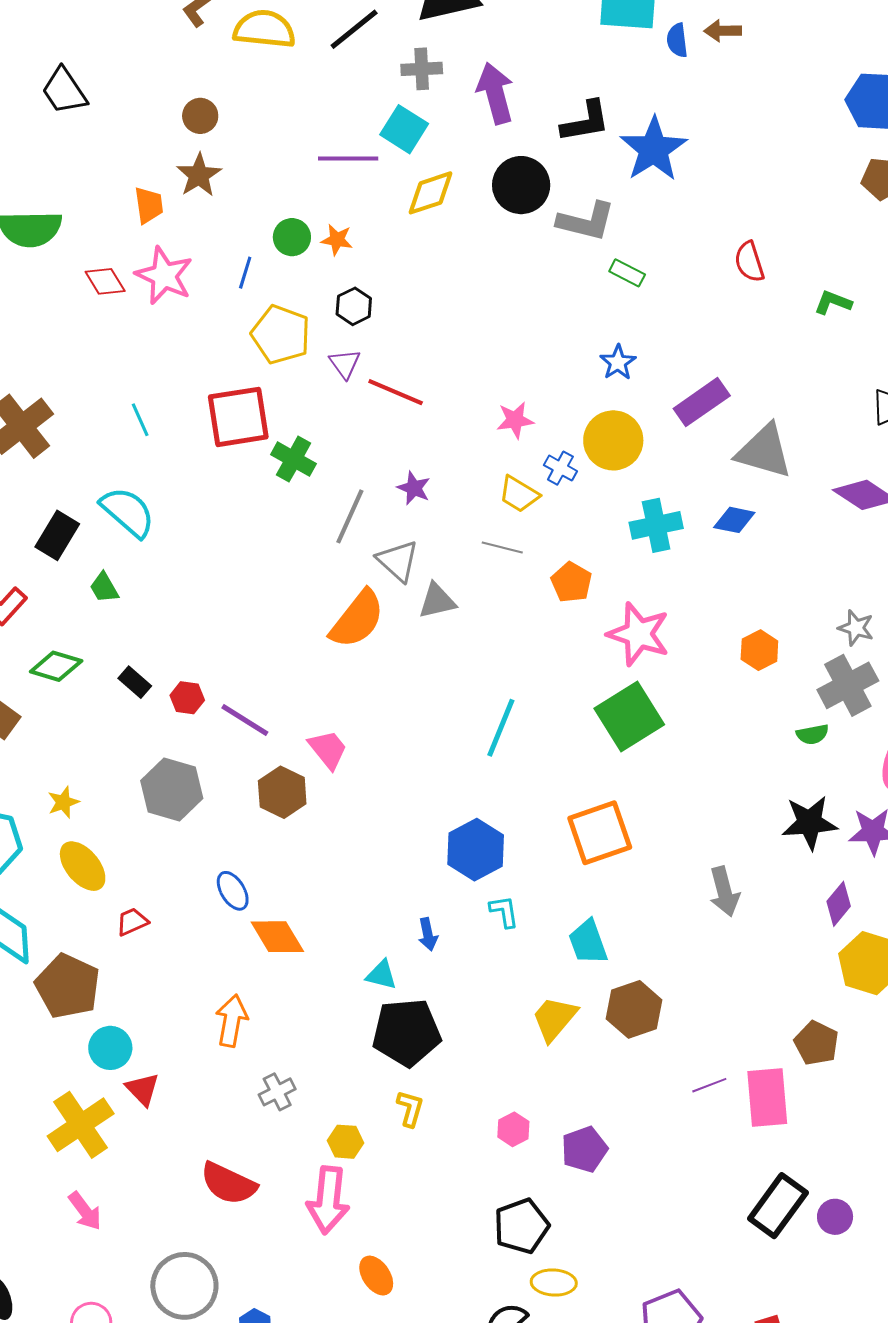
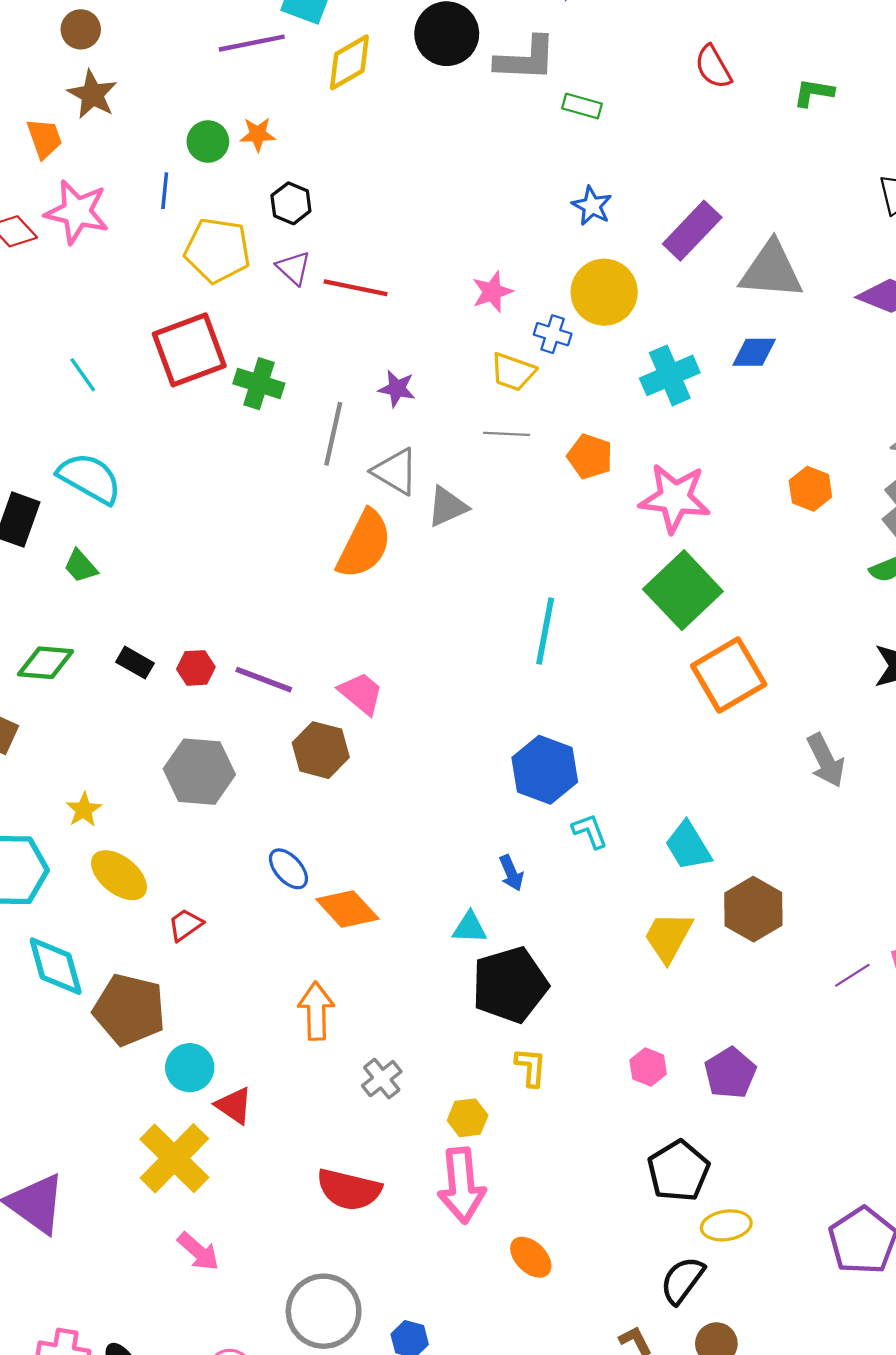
orange square: (600, 833) -> (729, 675), moved

